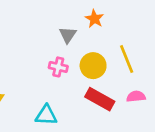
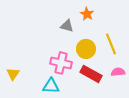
gray triangle: (68, 35) -> (67, 26), turned -48
pink cross: (58, 67) -> (61, 63), moved, size x1.5

